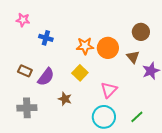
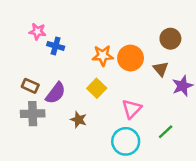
pink star: (23, 20) -> (37, 31), moved
gray cross: (27, 108) -> (33, 114), moved
green line: (137, 117) -> (166, 132), moved

